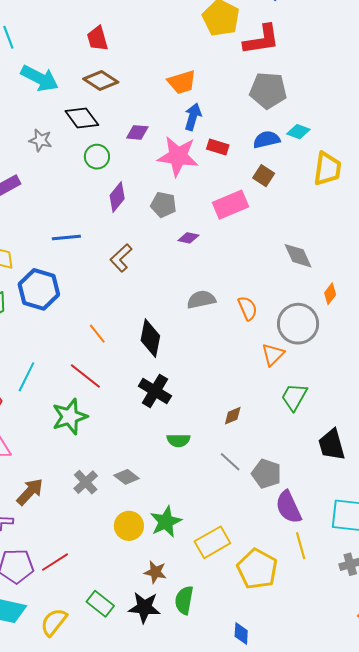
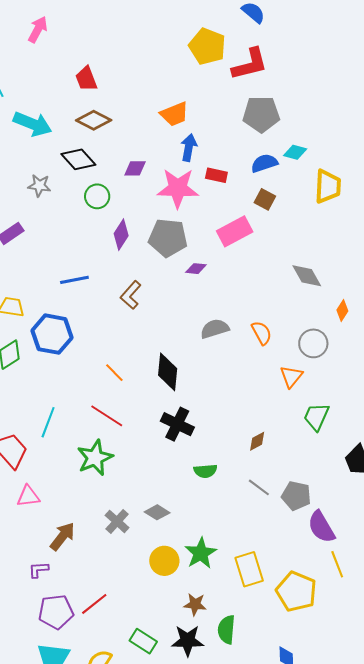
gray pentagon: (163, 205) -> (168, 238), size x1.5
gray circle: (298, 324) -> (313, 343), size x0.7
yellow rectangle: (212, 542) -> (249, 569), turned -72

